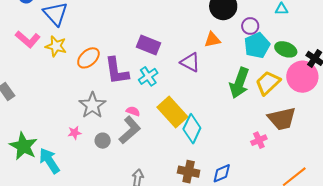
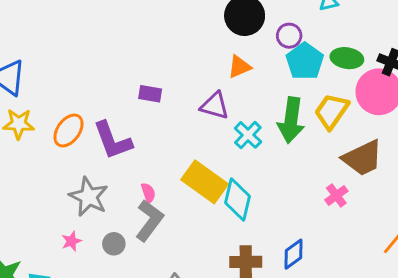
purple rectangle: (149, 45) -> (150, 94), size x0.7
cyan cross: (148, 76) -> (248, 135), moved
pink semicircle: (133, 111) -> (148, 193), turned 64

